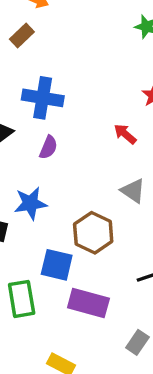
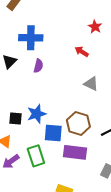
blue star: (30, 203) -> (37, 114), moved
brown hexagon: (93, 233) -> (78, 123), moved

